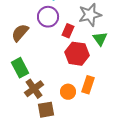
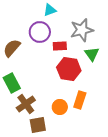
red rectangle: (68, 31) -> (60, 46), turned 64

